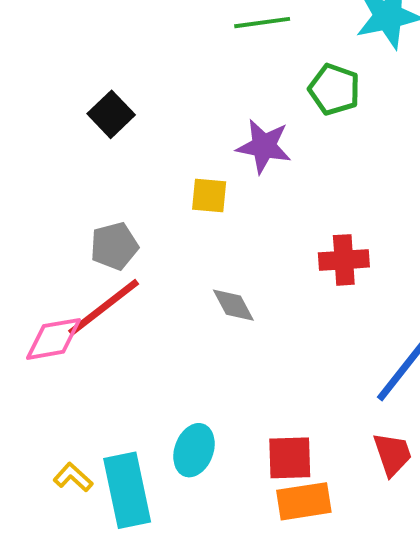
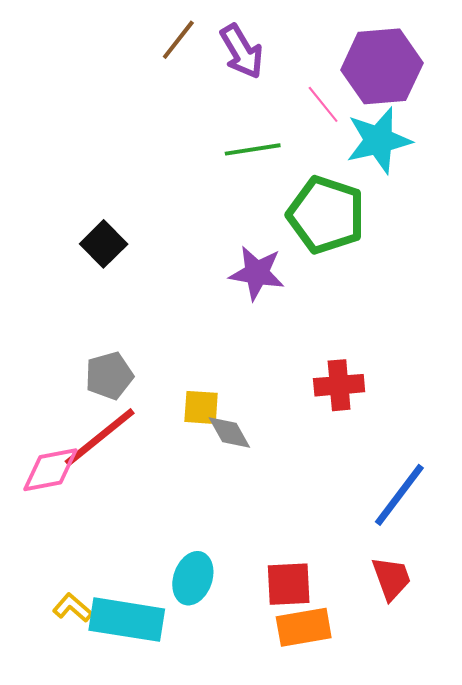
green pentagon: (334, 89) -> (326, 215), size x1.5
yellow square: (209, 195) -> (201, 407), moved
cyan rectangle: (127, 490) -> (127, 620), turned -68

